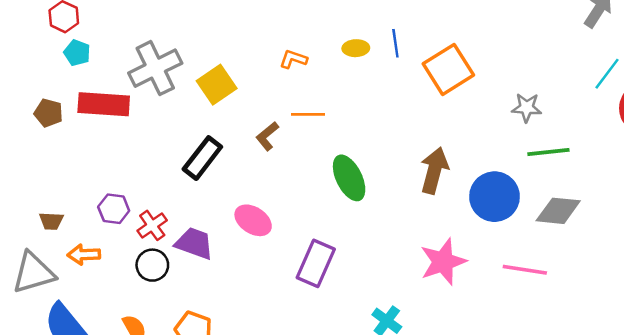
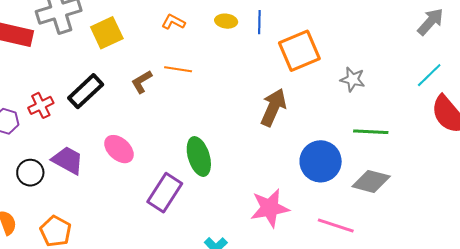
gray star: (527, 108) -> (353, 79), moved
brown arrow: (434, 170) -> (273, 107), moved
green ellipse: (349, 178) -> (199, 156), moved
red cross: (152, 225) -> (41, 105), moved

